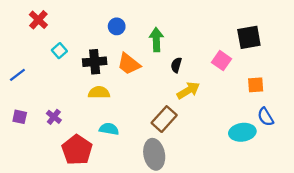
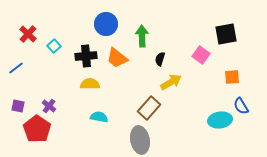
red cross: (38, 20) -> (28, 34), moved
blue circle: (117, 26) -> (106, 24), size x1.5
red pentagon: (77, 150) -> (37, 129), moved

